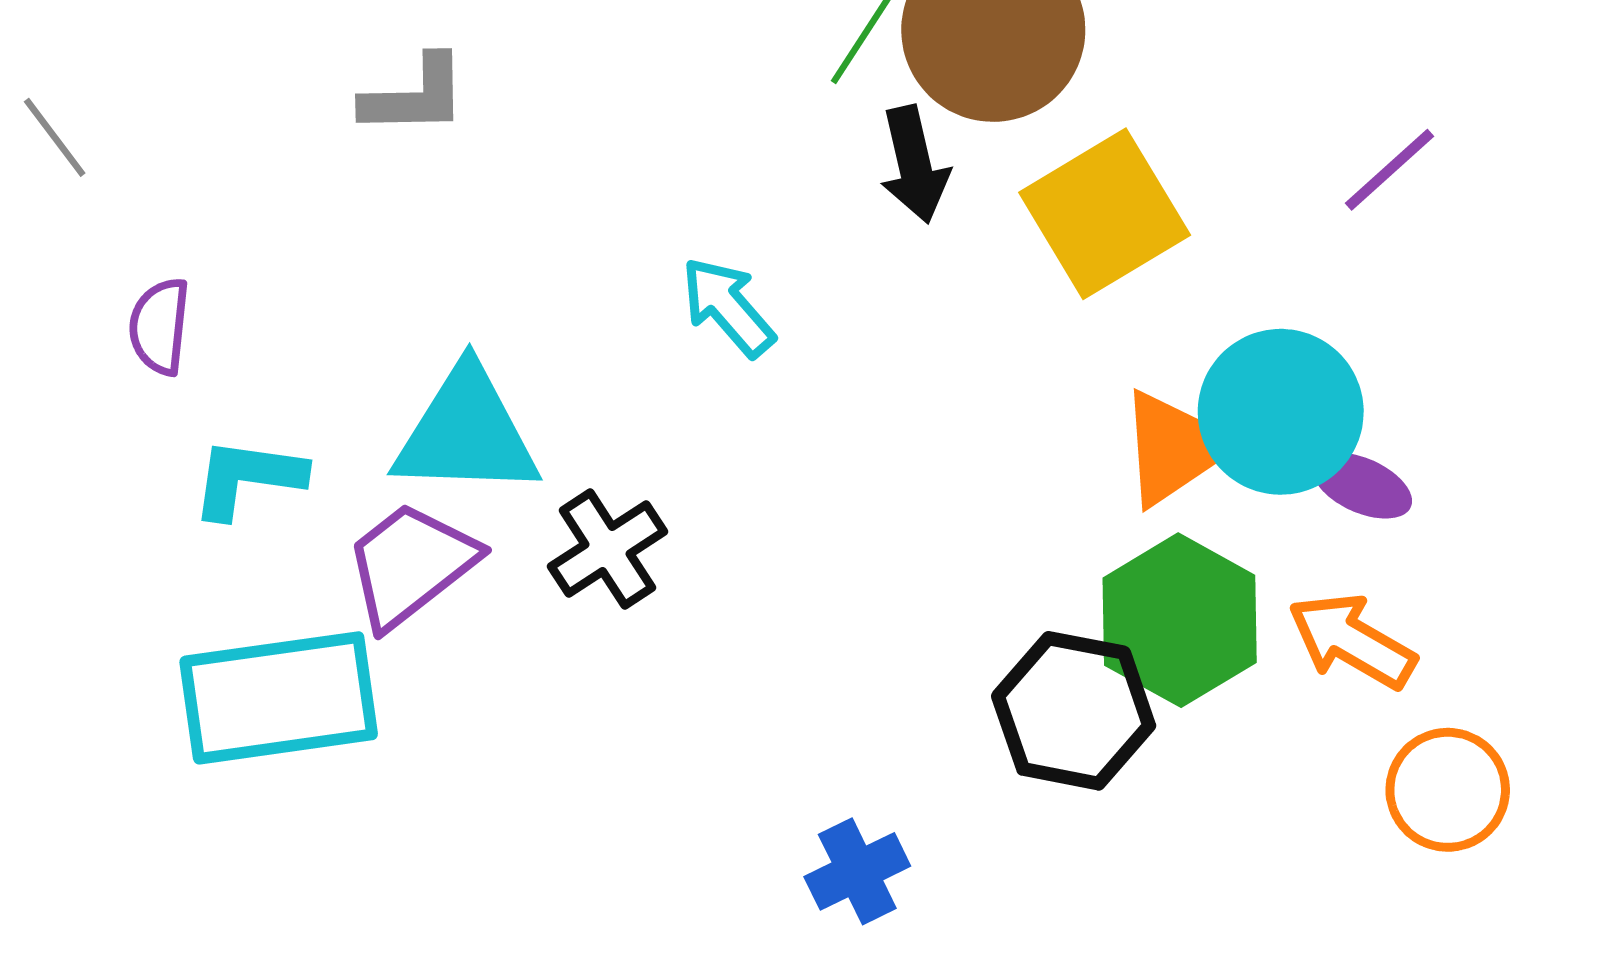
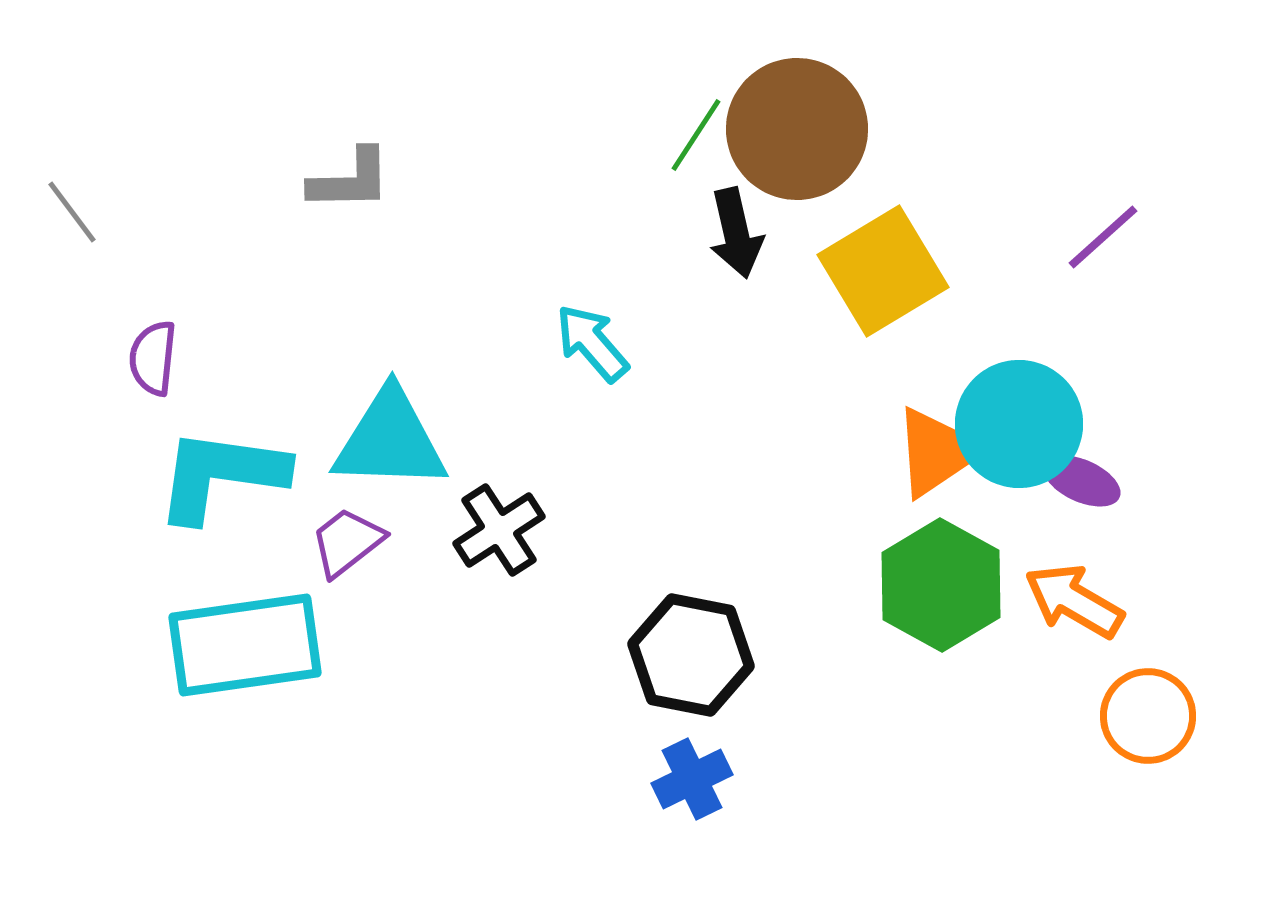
cyan L-shape: (248, 478) -> (221, 475), size x1.5
purple trapezoid: (411, 565) -> (347, 542), size x0.7
black hexagon: (1074, 711) -> (691, 655), moved

